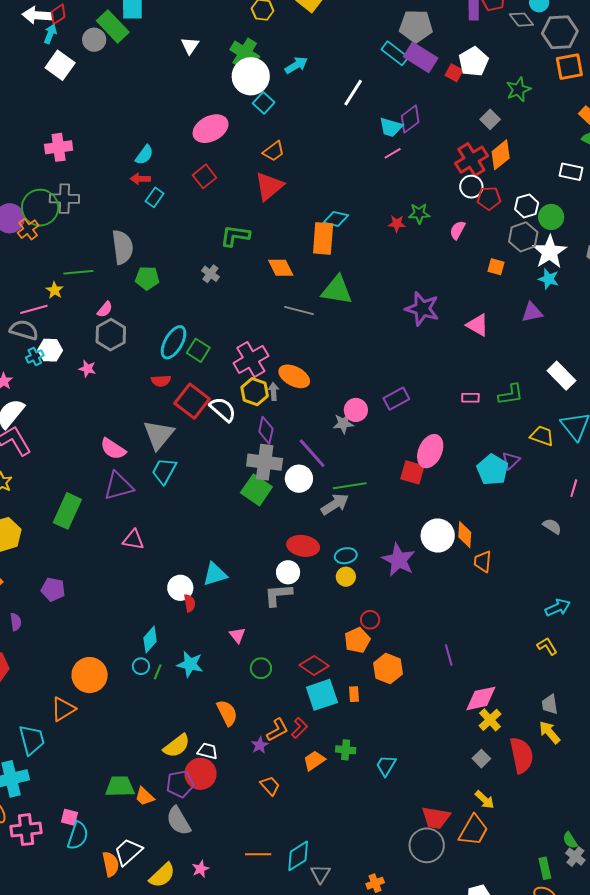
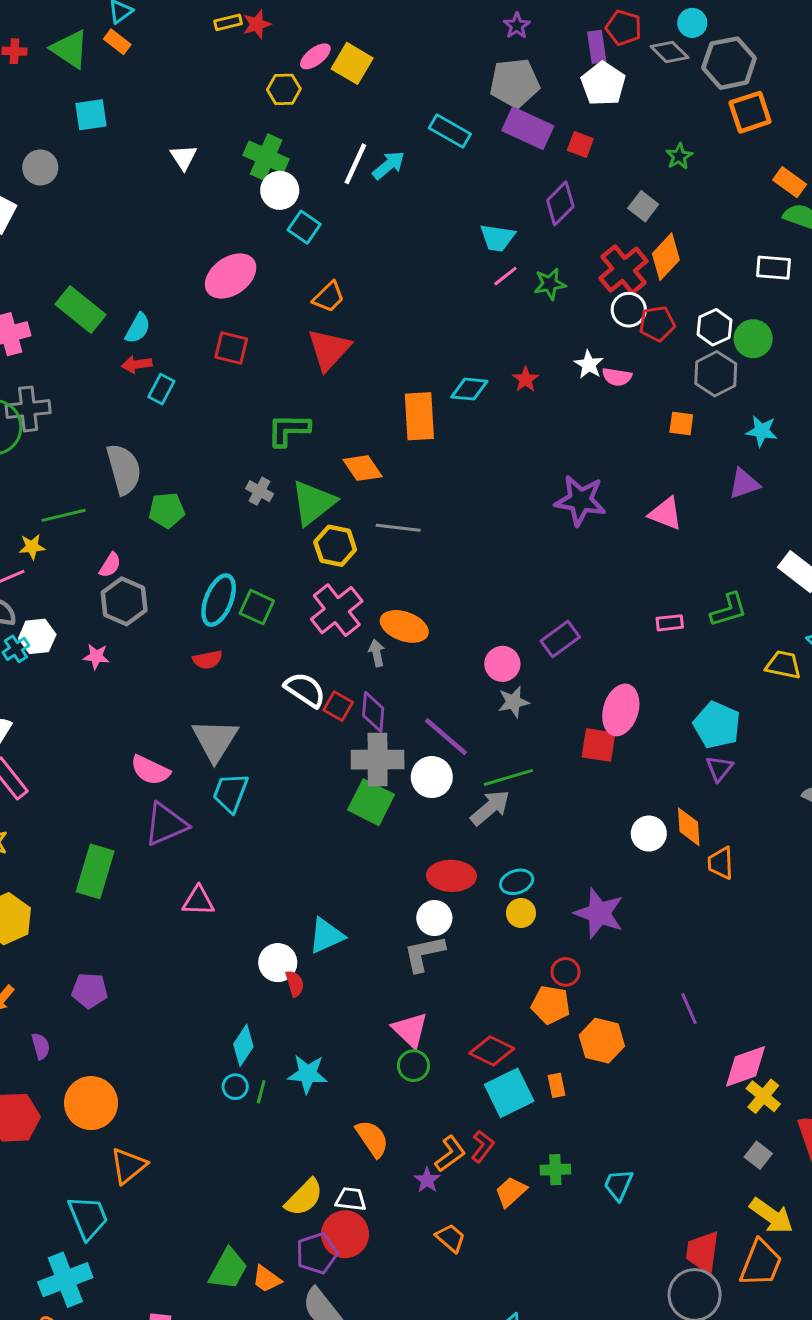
green rectangle: (113, 26) -> (80, 309), moved
cyan rectangle: (395, 53) -> (450, 131), moved
white pentagon: (474, 62) -> (603, 84), moved
cyan arrow: (296, 65) -> (389, 165), moved
white circle: (251, 76) -> (280, 190), size x0.7
green star: (518, 89) -> (679, 156), size x0.7
white line: (353, 93) -> (355, 164), moved
purple diamond: (410, 119) -> (560, 203), moved
red square: (205, 176) -> (231, 348), turned -30
green star: (419, 213) -> (550, 284), moved
cyan diamond: (336, 219) -> (469, 389), moved
red star: (397, 224) -> (526, 379), turned -30
pink semicircle: (457, 230) -> (617, 377), turned -102
white star: (550, 252) -> (589, 364), moved, size x0.6
yellow star: (55, 290) -> (32, 547), turned -30
green triangle: (337, 290) -> (313, 503), moved, turned -40
yellow hexagon: (255, 392) -> (335, 546), moved
red square: (192, 401) -> (338, 706), moved, size x0.6
gray star: (343, 423) -> (513, 702), moved
purple triangle: (511, 461) -> (719, 768), moved
white circle: (438, 536) -> (649, 834), size x0.7
purple star: (399, 560) -> (599, 913), moved
pink triangle: (237, 635) -> (410, 1030), moved, size x1.5
orange pentagon: (357, 640) -> (551, 1005), turned -30
orange circle: (90, 675) -> (91, 1103), moved
green trapezoid: (120, 786) -> (228, 1269), turned 128
yellow arrow: (485, 800) -> (771, 1216), size x1.4
red trapezoid: (436, 818) -> (703, 1252), turned 96

